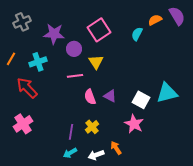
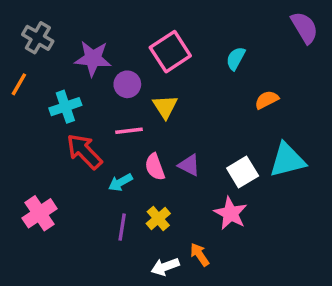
orange semicircle: (155, 20) -> (267, 100), moved
gray cross: (22, 22) -> (38, 38), turned -36
orange line: (11, 59) -> (19, 84), moved
red arrow: (27, 88) -> (84, 151), moved
white square: (141, 100) -> (243, 172), turned 30
cyan arrow: (70, 153) -> (120, 182), moved

